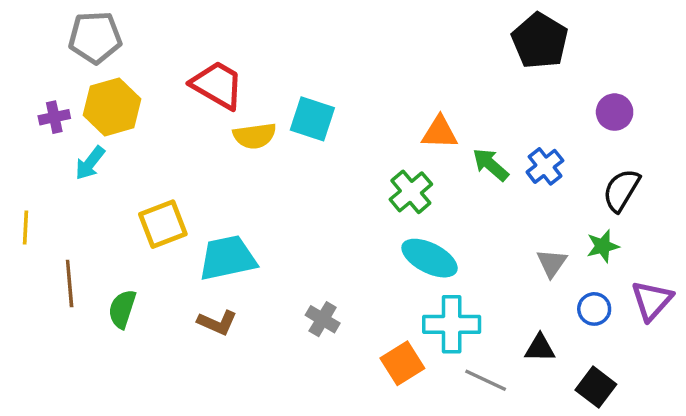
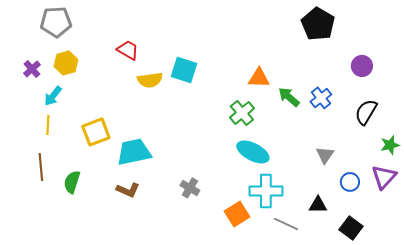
red trapezoid: (217, 85) -> (128, 50), size x0.7
yellow hexagon: (112, 107) -> (66, 63), size x0.7
purple cross: (54, 117) -> (32, 69), turned -30
yellow line: (25, 227) -> (48, 125), moved
green star: (603, 246) -> (390, 145), moved

